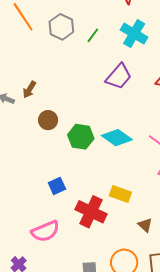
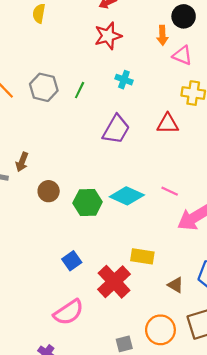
cyan cross: (134, 34) -> (124, 80), size x0.6
red cross: (91, 212) -> (114, 282), turned 32

